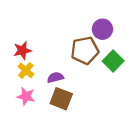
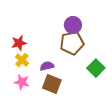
purple circle: (102, 29) -> (73, 25), moved
green square: (113, 61) -> (96, 68), moved

